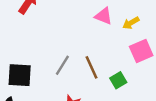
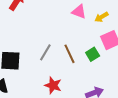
green square: (118, 80) -> (93, 54), moved

